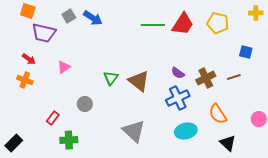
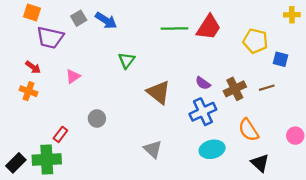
yellow pentagon: (218, 23) -> (255, 41), moved
green triangle: (111, 78) -> (127, 60), moved
gray triangle: (134, 131) -> (153, 149), size x0.7
green cross: (69, 140) -> (47, 160), moved, size x1.4

